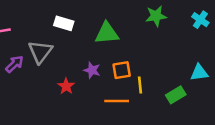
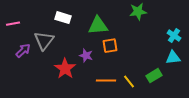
cyan cross: (200, 20) -> (174, 36), moved
orange square: (122, 70) -> (110, 46), moved
yellow line: (140, 85) -> (129, 82), moved, turned -32
red star: (66, 86) -> (65, 69), size x1.5

